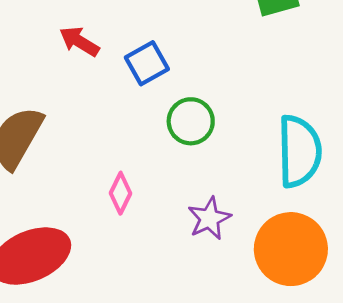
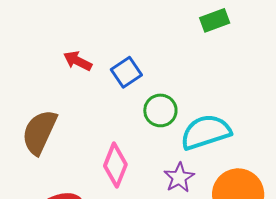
cyan semicircle: (299, 151) -> (206, 132), moved, turned -102
pink diamond: (121, 193) -> (115, 165), size x1.5

